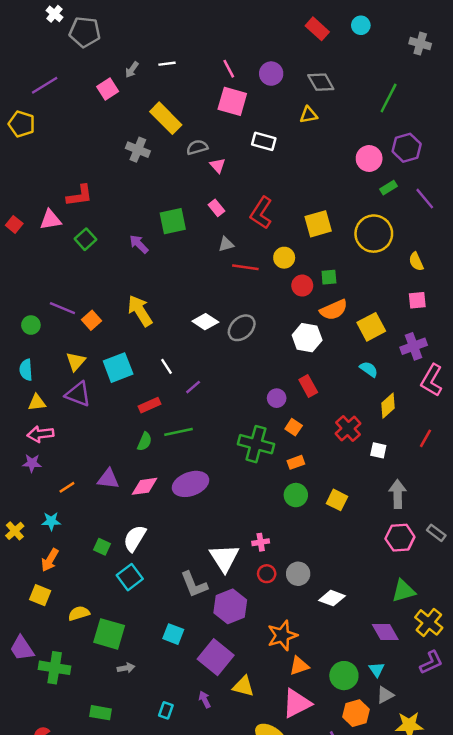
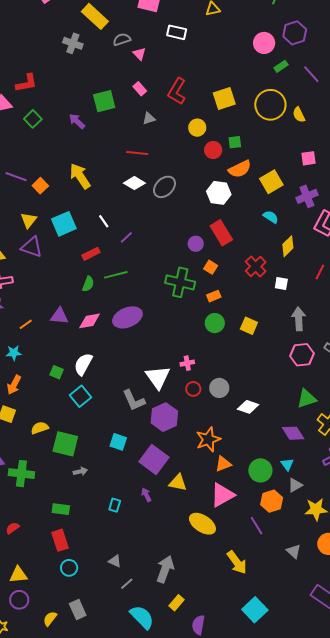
yellow semicircle: (416, 262) -> (299, 115), moved
red line: (245, 267) -> (137, 153), moved
red rectangle: (308, 386) -> (221, 233), size x1.4

